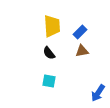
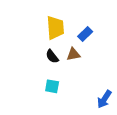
brown triangle: (82, 51) -> (73, 54), moved

